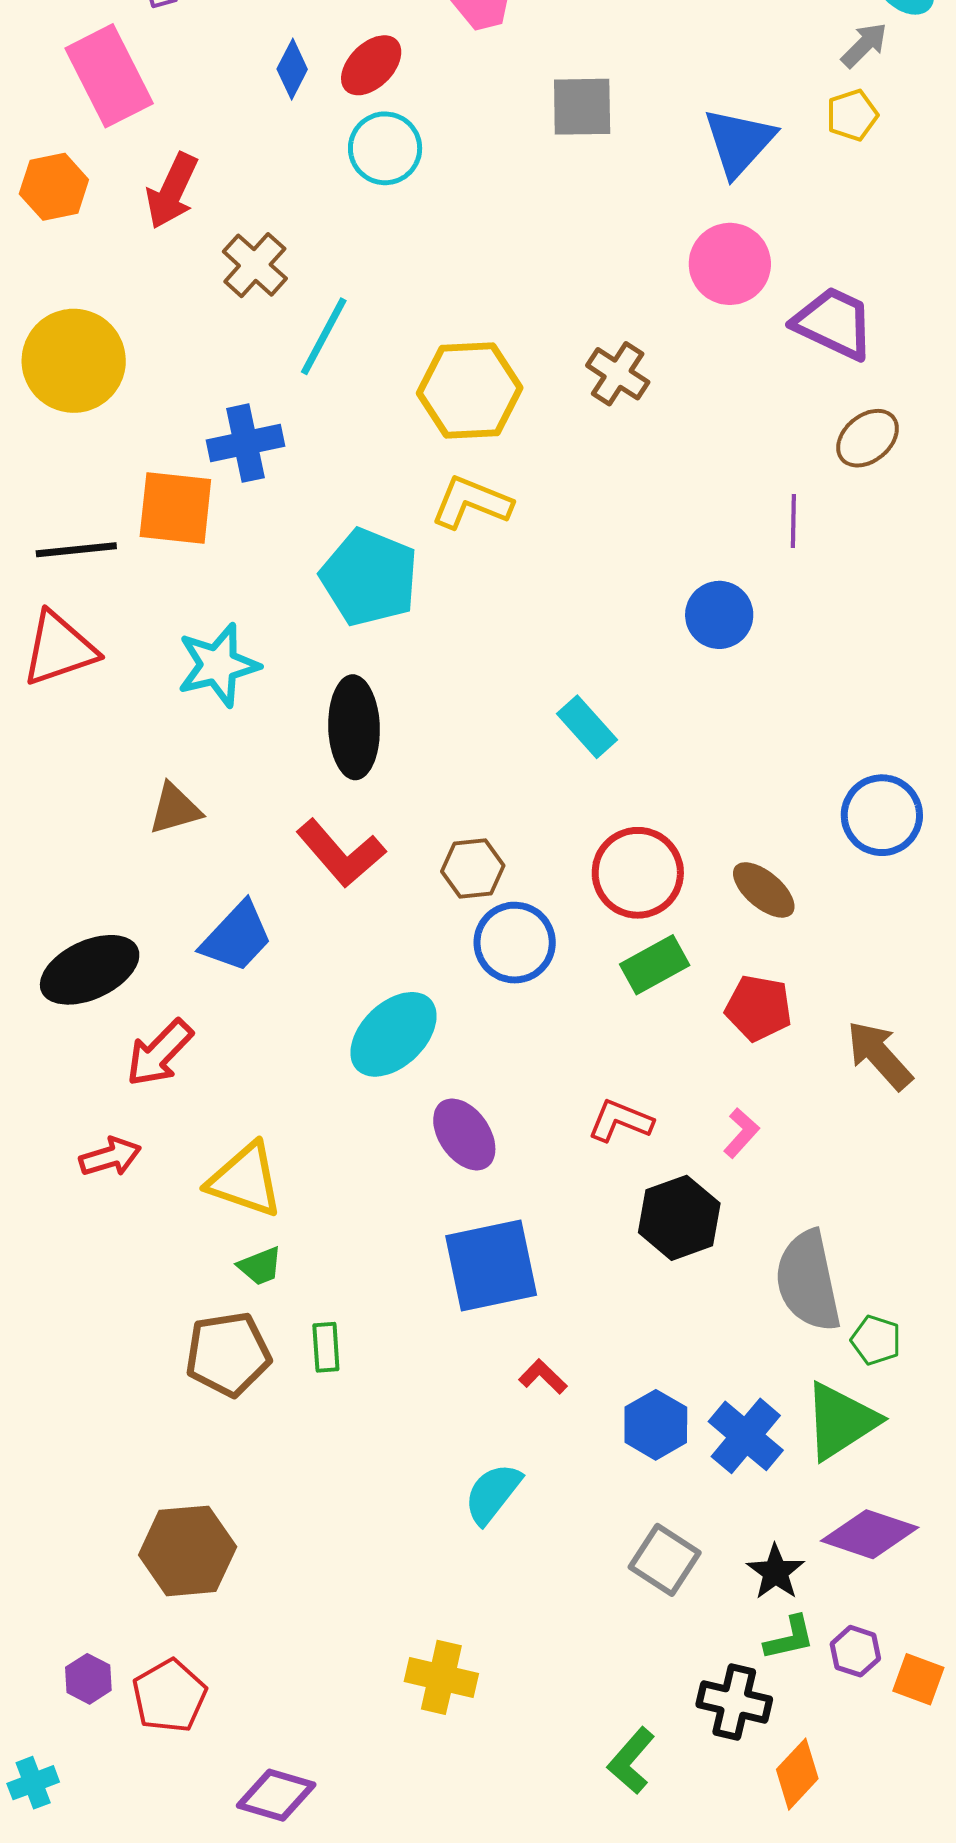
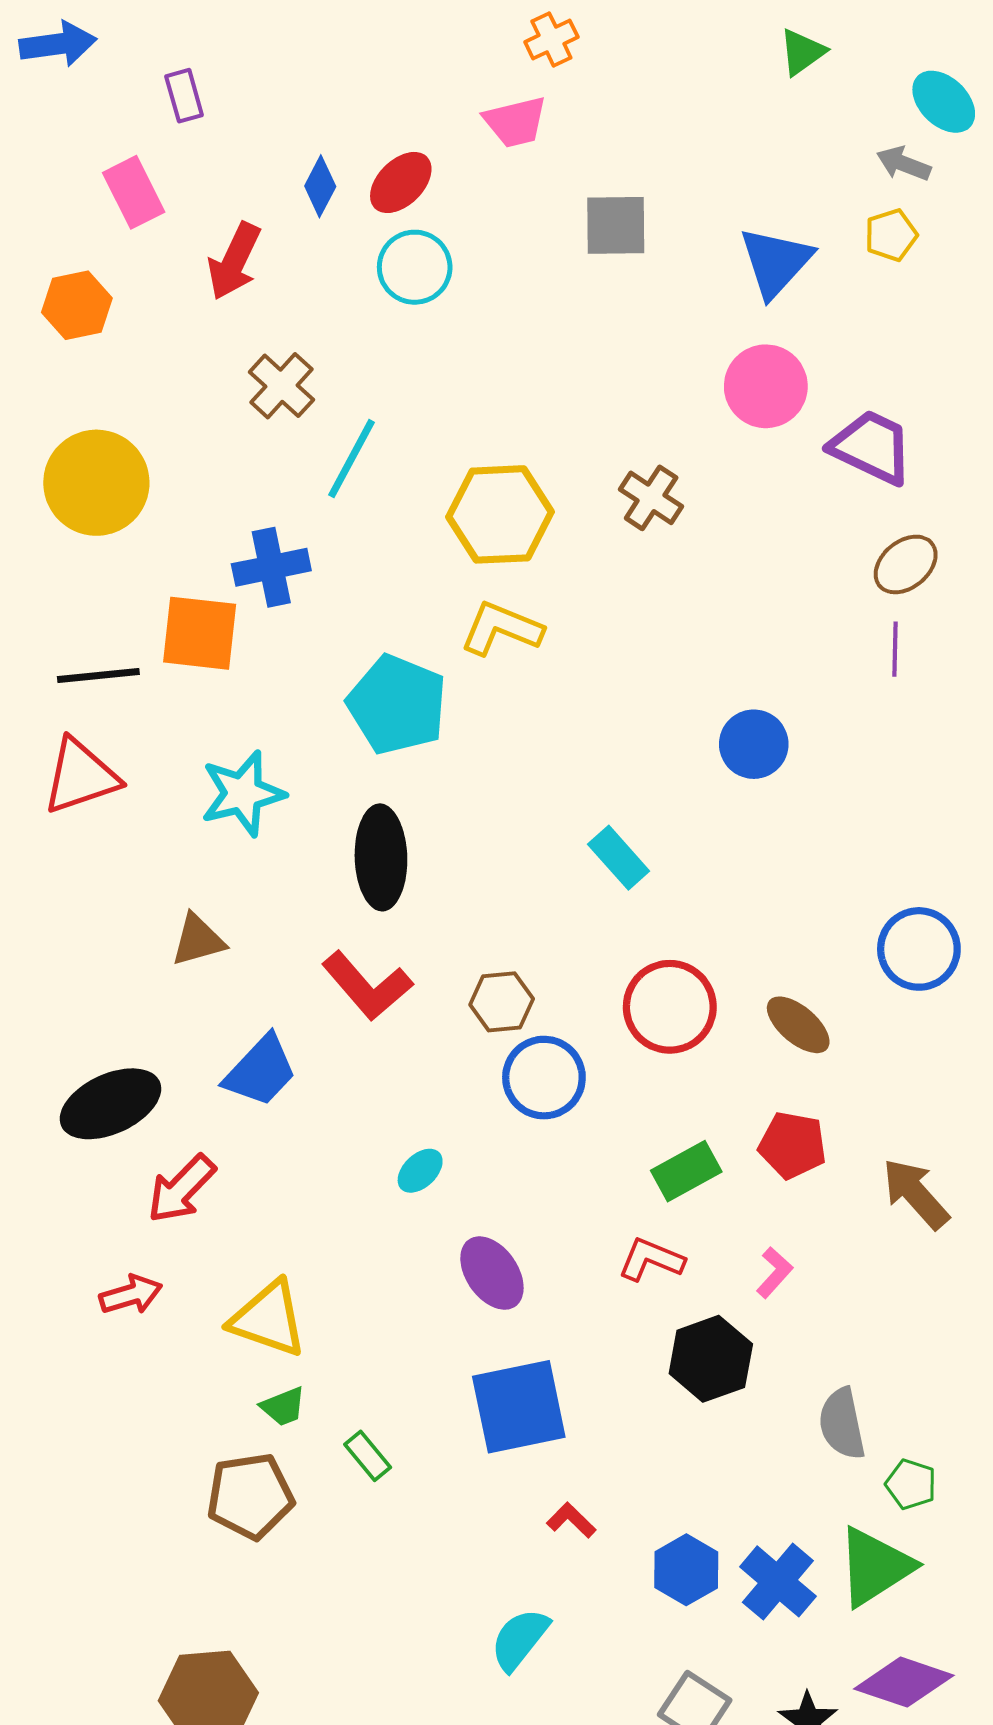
gray arrow: (864, 45) -> (904, 164), turned -114
pink rectangle: (109, 76) -> (134, 192), size x0.7
red arrow: (172, 191) -> (234, 261), moved
purple line: (793, 521) -> (895, 649), moved
green rectangle: (655, 965) -> (686, 1171), moved
cyan ellipse: (393, 1034) -> (420, 1171), size x0.5
gray semicircle: (808, 1281) -> (842, 1424), size x0.7
green rectangle: (326, 1347) -> (368, 1456), moved, turned -36

